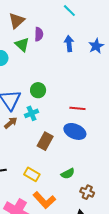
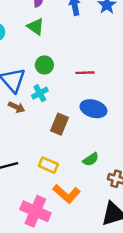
green triangle: (22, 45) -> (36, 27), moved
red line: (77, 108) -> (85, 73), moved
brown arrow: (11, 123) -> (17, 107), turned 72

